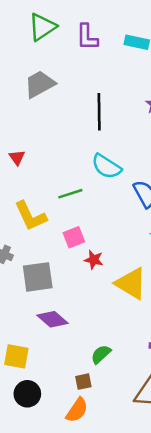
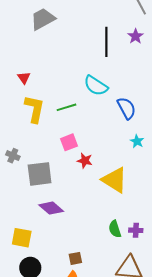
black line: (99, 112) -> (106, 42), moved
yellow L-shape: (30, 216) -> (34, 109), moved, turned -144
green semicircle: (101, 354) -> (115, 229), moved, turned -66

